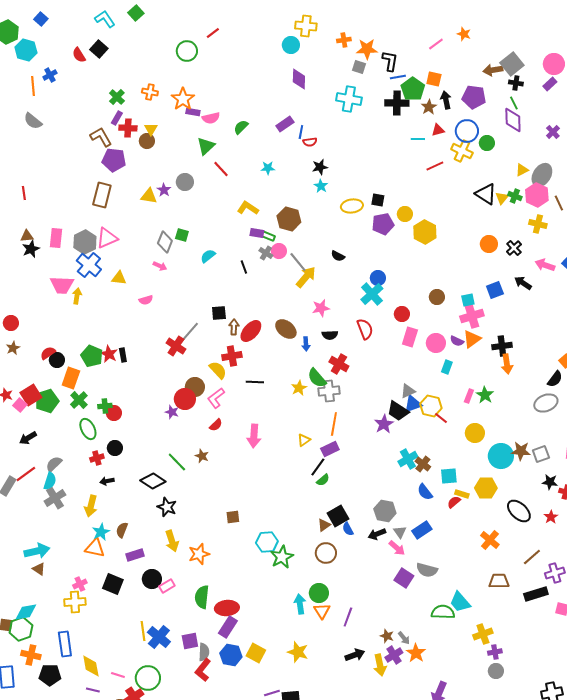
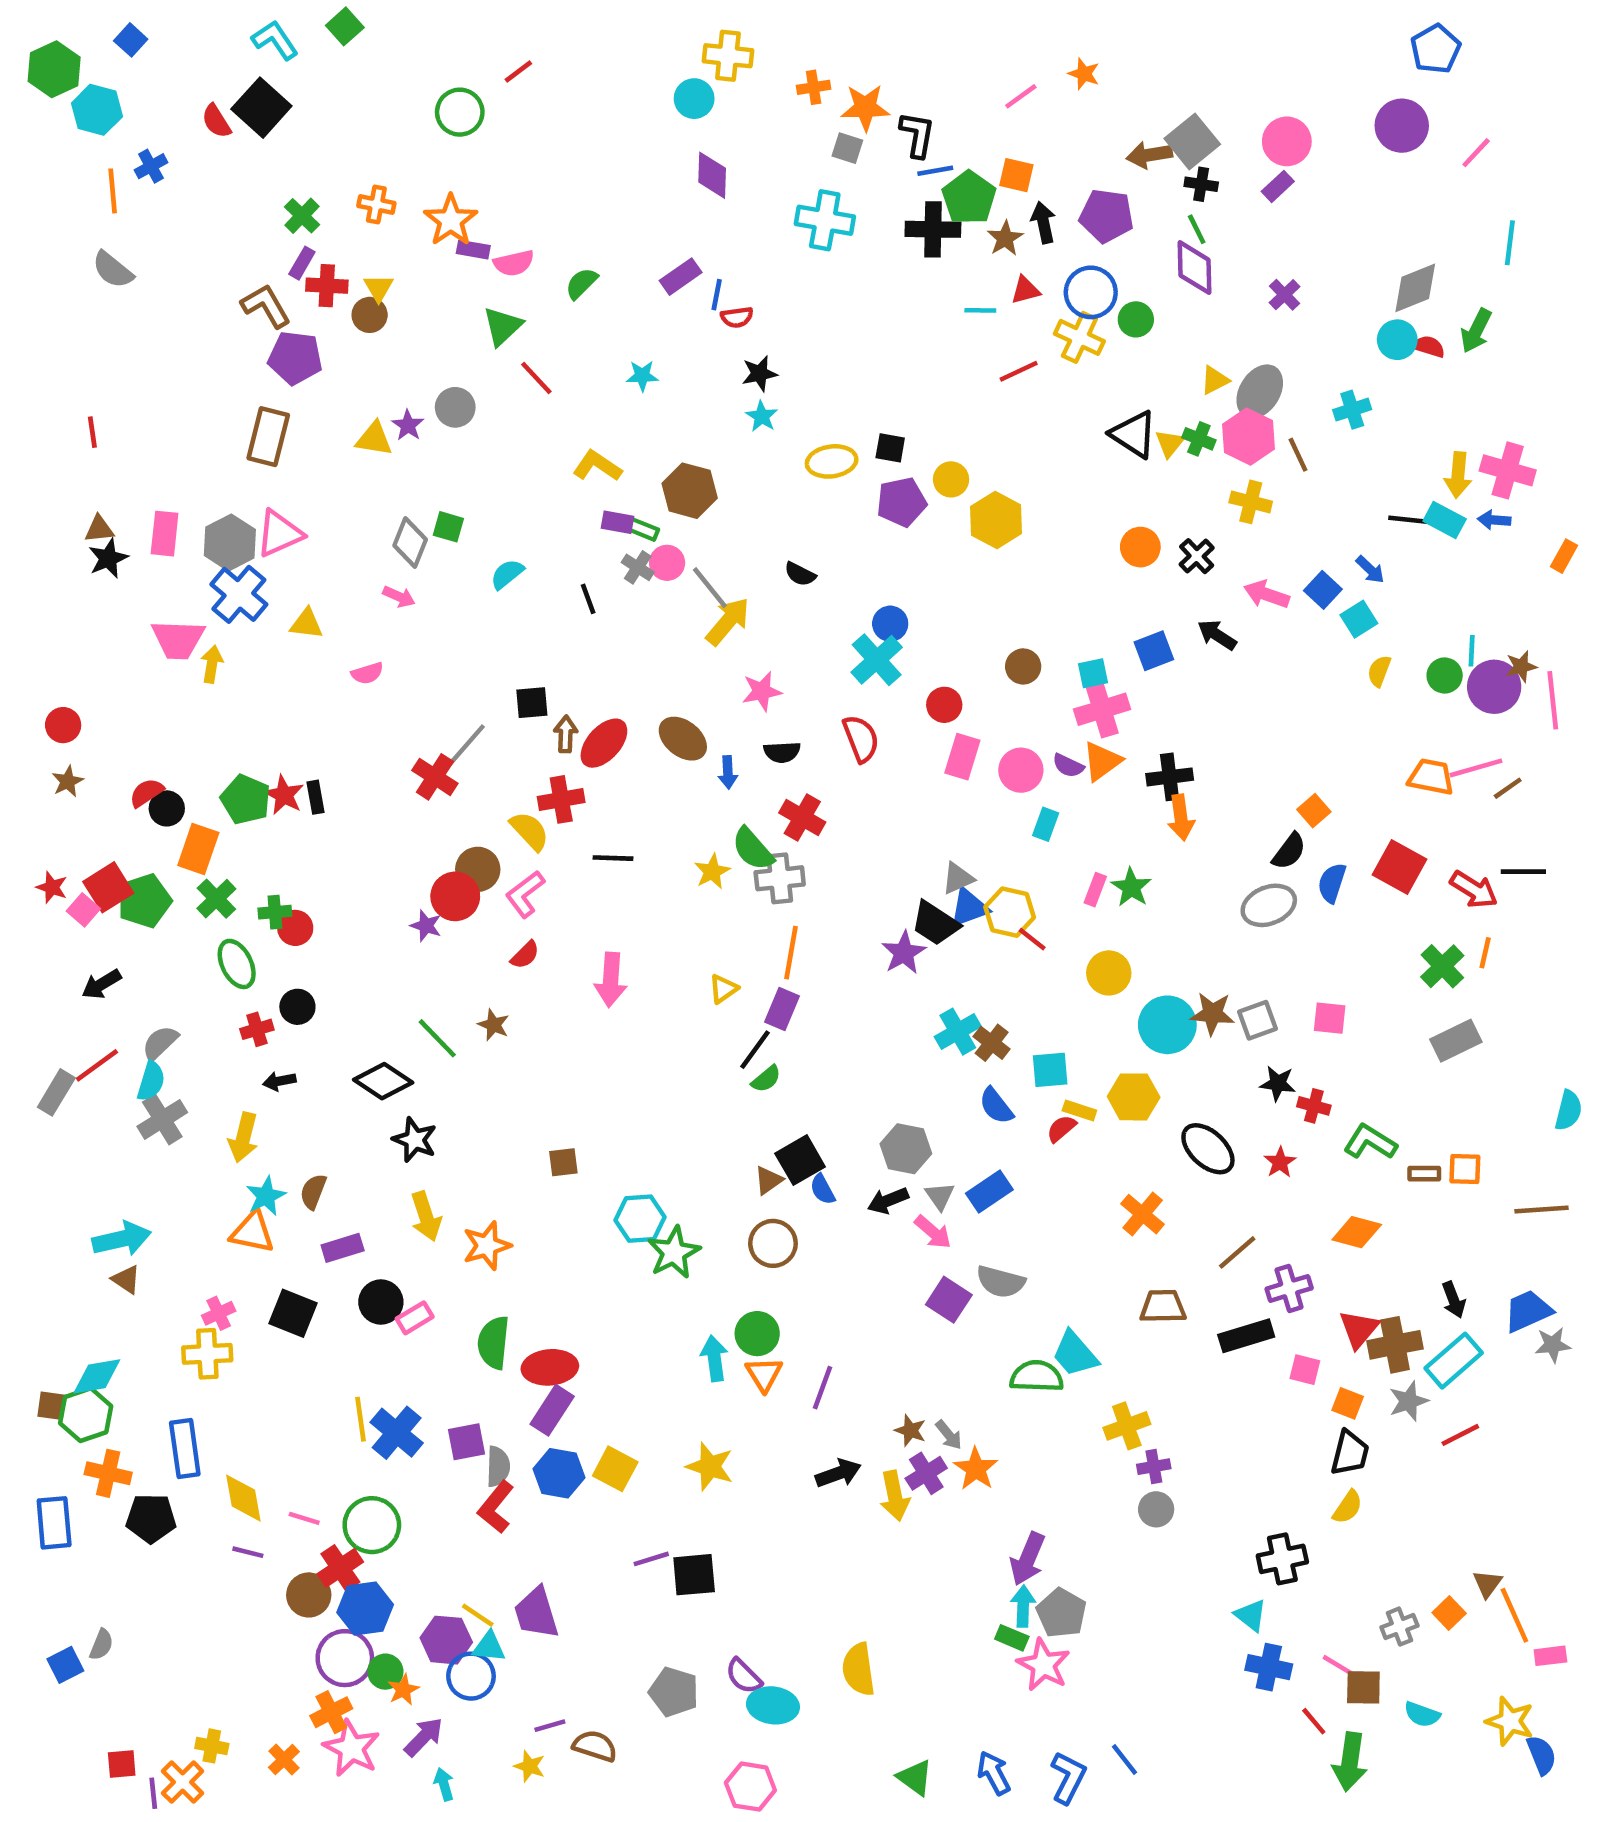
black square: (99, 49) -> (261, 108), size x1.4
purple rectangle: (330, 449) -> (782, 1009), turned -42

